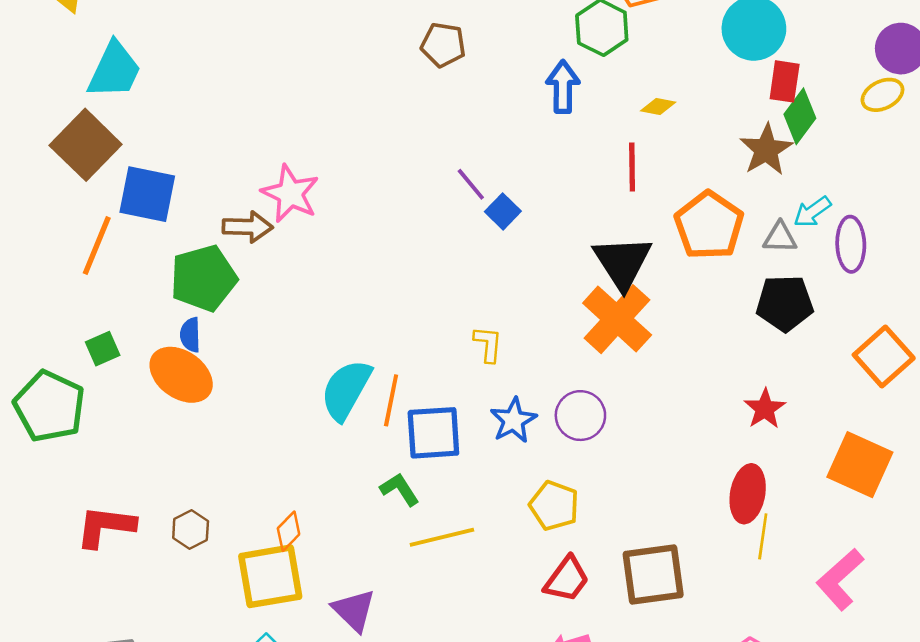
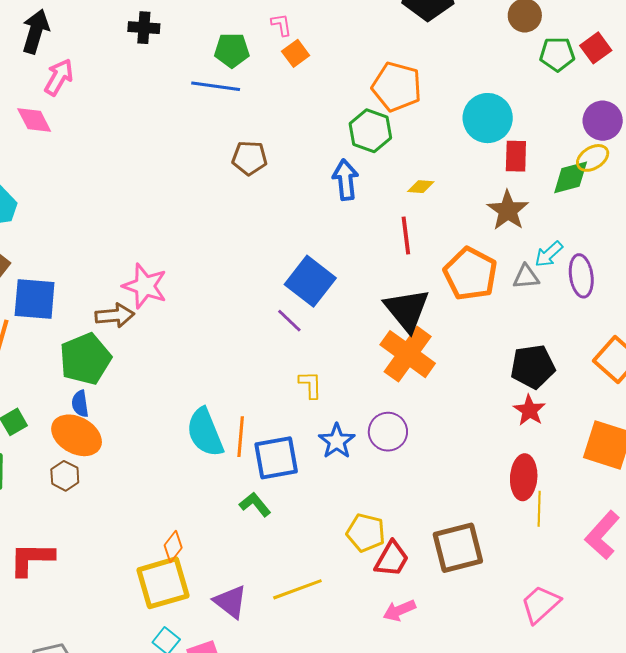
green diamond: (800, 116) -> (571, 177), moved, turned 45
purple line: (471, 184) -> (289, 321), moved
blue square: (503, 211) -> (310, 281), size x1.8
black pentagon: (785, 303) -> (533, 367), moved
cyan semicircle: (346, 390) -> (205, 432), turned -45
yellow pentagon: (554, 506) -> (366, 533), moved
brown hexagon: (191, 529) -> (65, 476), moved
yellow line: (442, 537) -> (297, 589), moved

